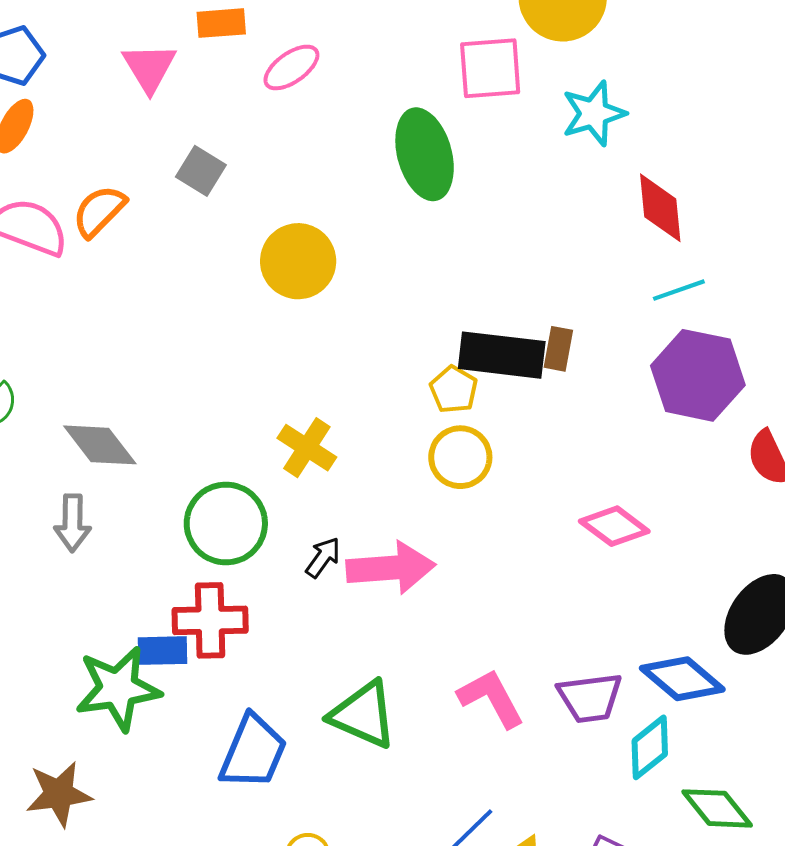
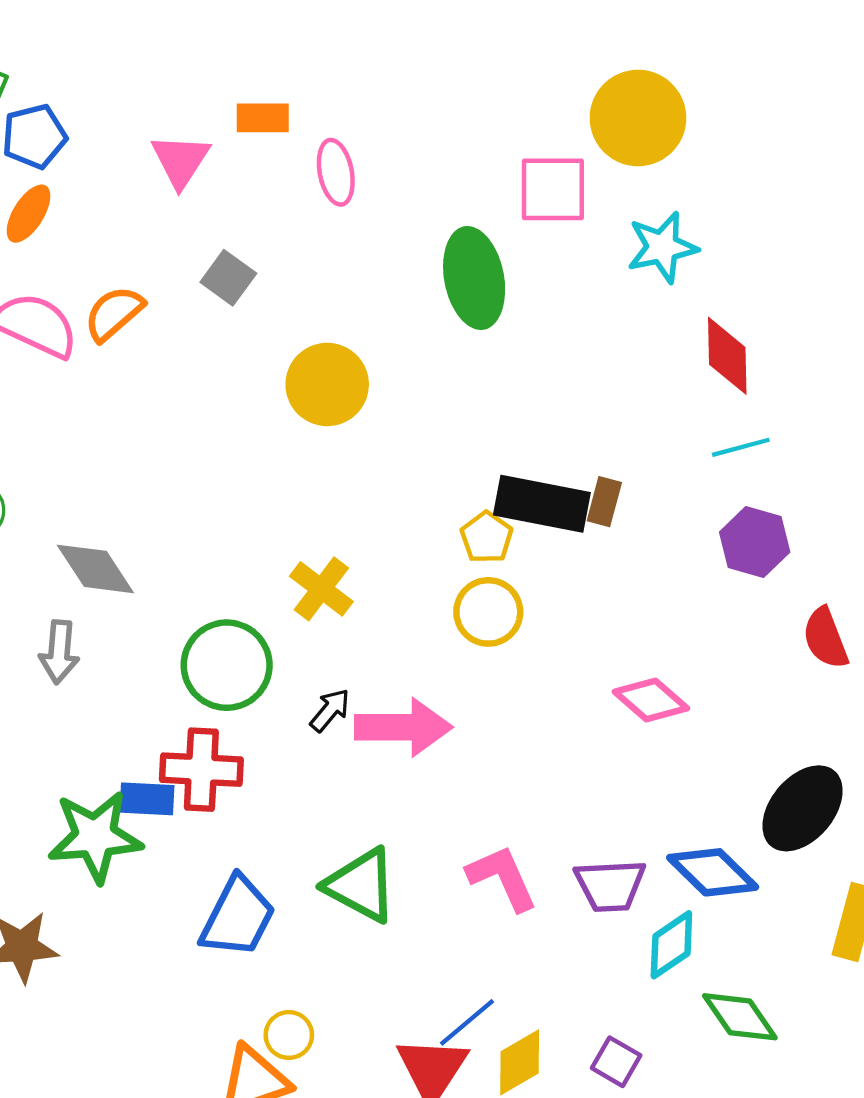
pink ellipse: (291, 67) -> (336, 172), turned -70
purple hexagon: (698, 375) -> (755, 542), size x0.7

